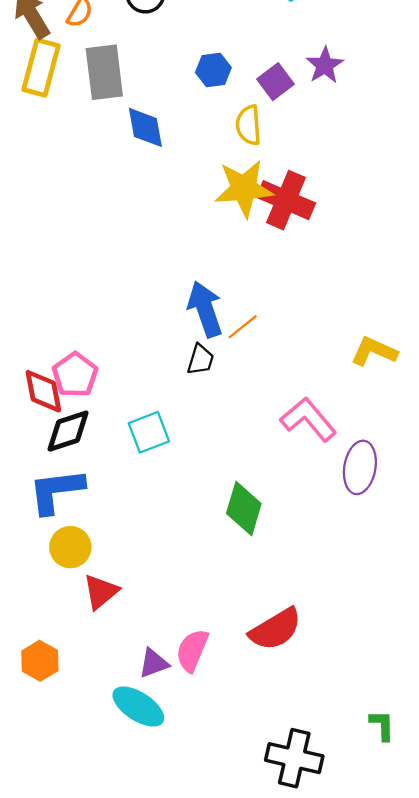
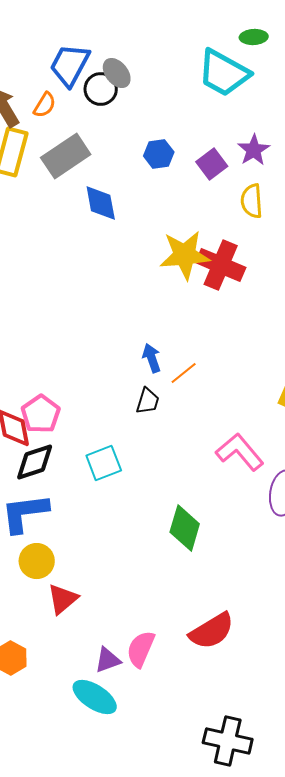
gray rectangle: (104, 72) -> (66, 156), turned 63
yellow semicircle: (249, 125) -> (252, 201), moved
blue arrow: (205, 309) -> (152, 358), size x0.6

